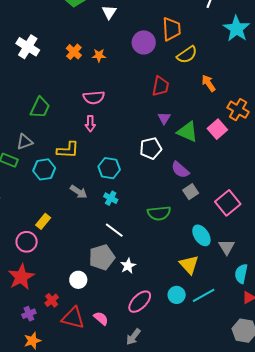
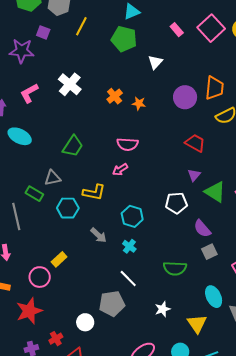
red trapezoid: (161, 86) -> (195, 143), turned -80
pink arrow: (90, 124) -> (120, 169), turned 49
white star: (128, 266) -> (163, 309), moved

